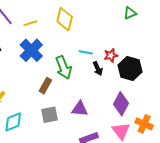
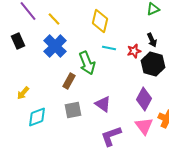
yellow diamond: (65, 19) -> (100, 21), moved
yellow line: (30, 23) -> (54, 19), turned 64
black arrow: (98, 68) -> (152, 40), moved
purple triangle: (80, 109) -> (103, 104), turned 30

